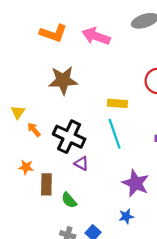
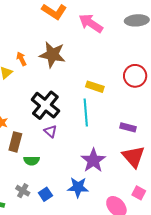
orange arrow: (34, 130) -> (21, 59), moved
green semicircle: (69, 200) -> (32, 161), turned -63
blue star: (126, 216) -> (78, 187), size x1.5

